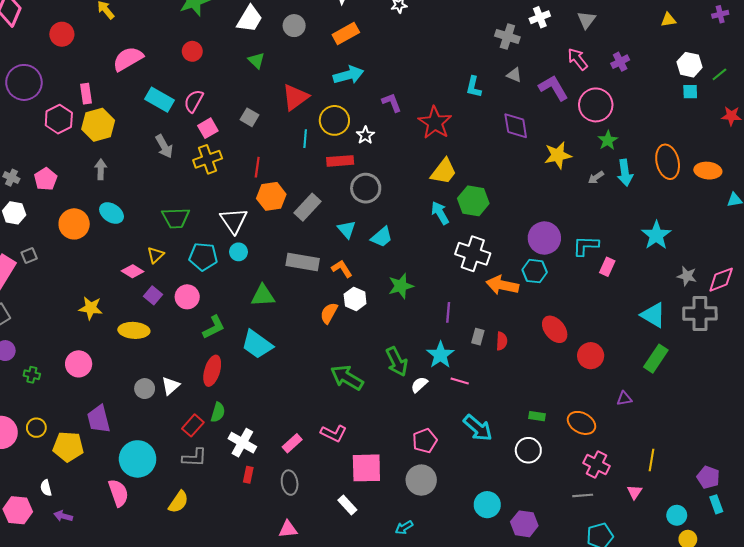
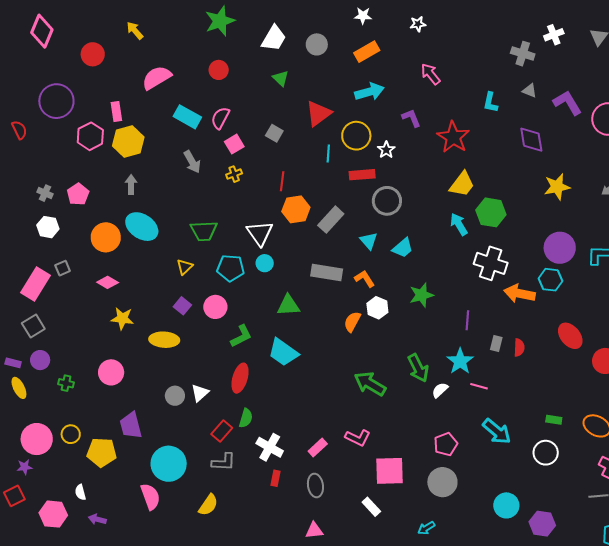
pink arrow: (578, 59) -> (431, 74), moved
yellow star: (558, 155) -> (557, 187), moved
yellow cross: (208, 159) -> (234, 174), size x0.6
cyan ellipse: (112, 213) -> (142, 227), size x1.4
pink diamond: (133, 271) -> (108, 282), moved

